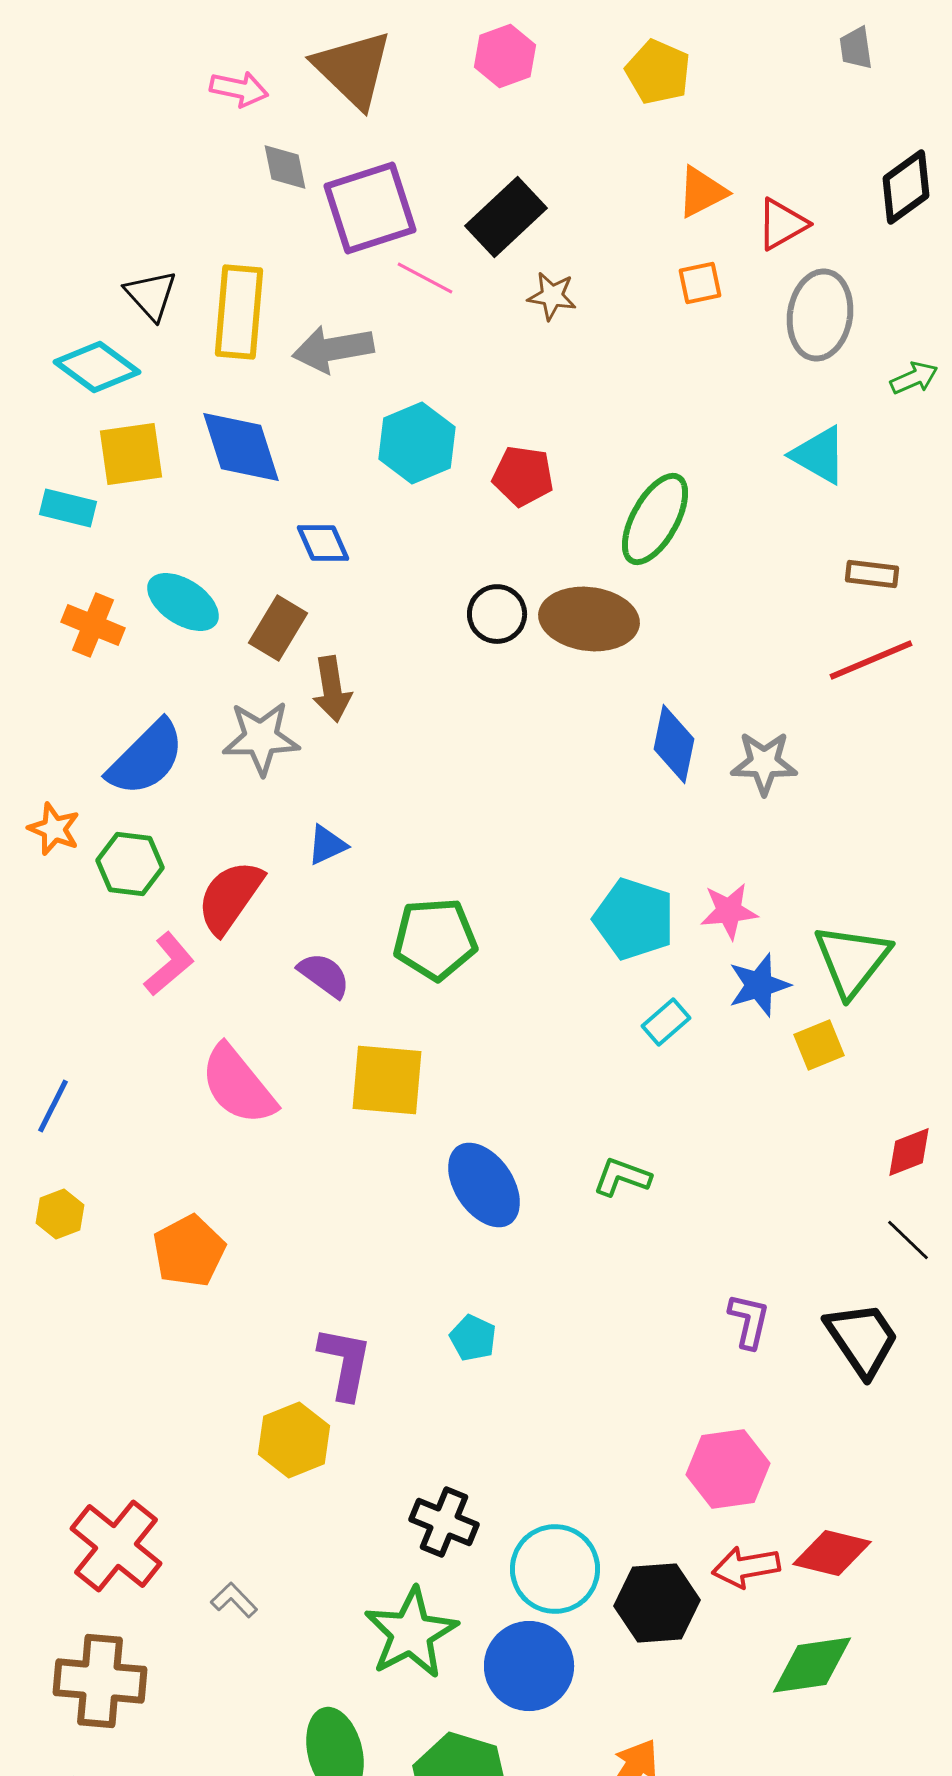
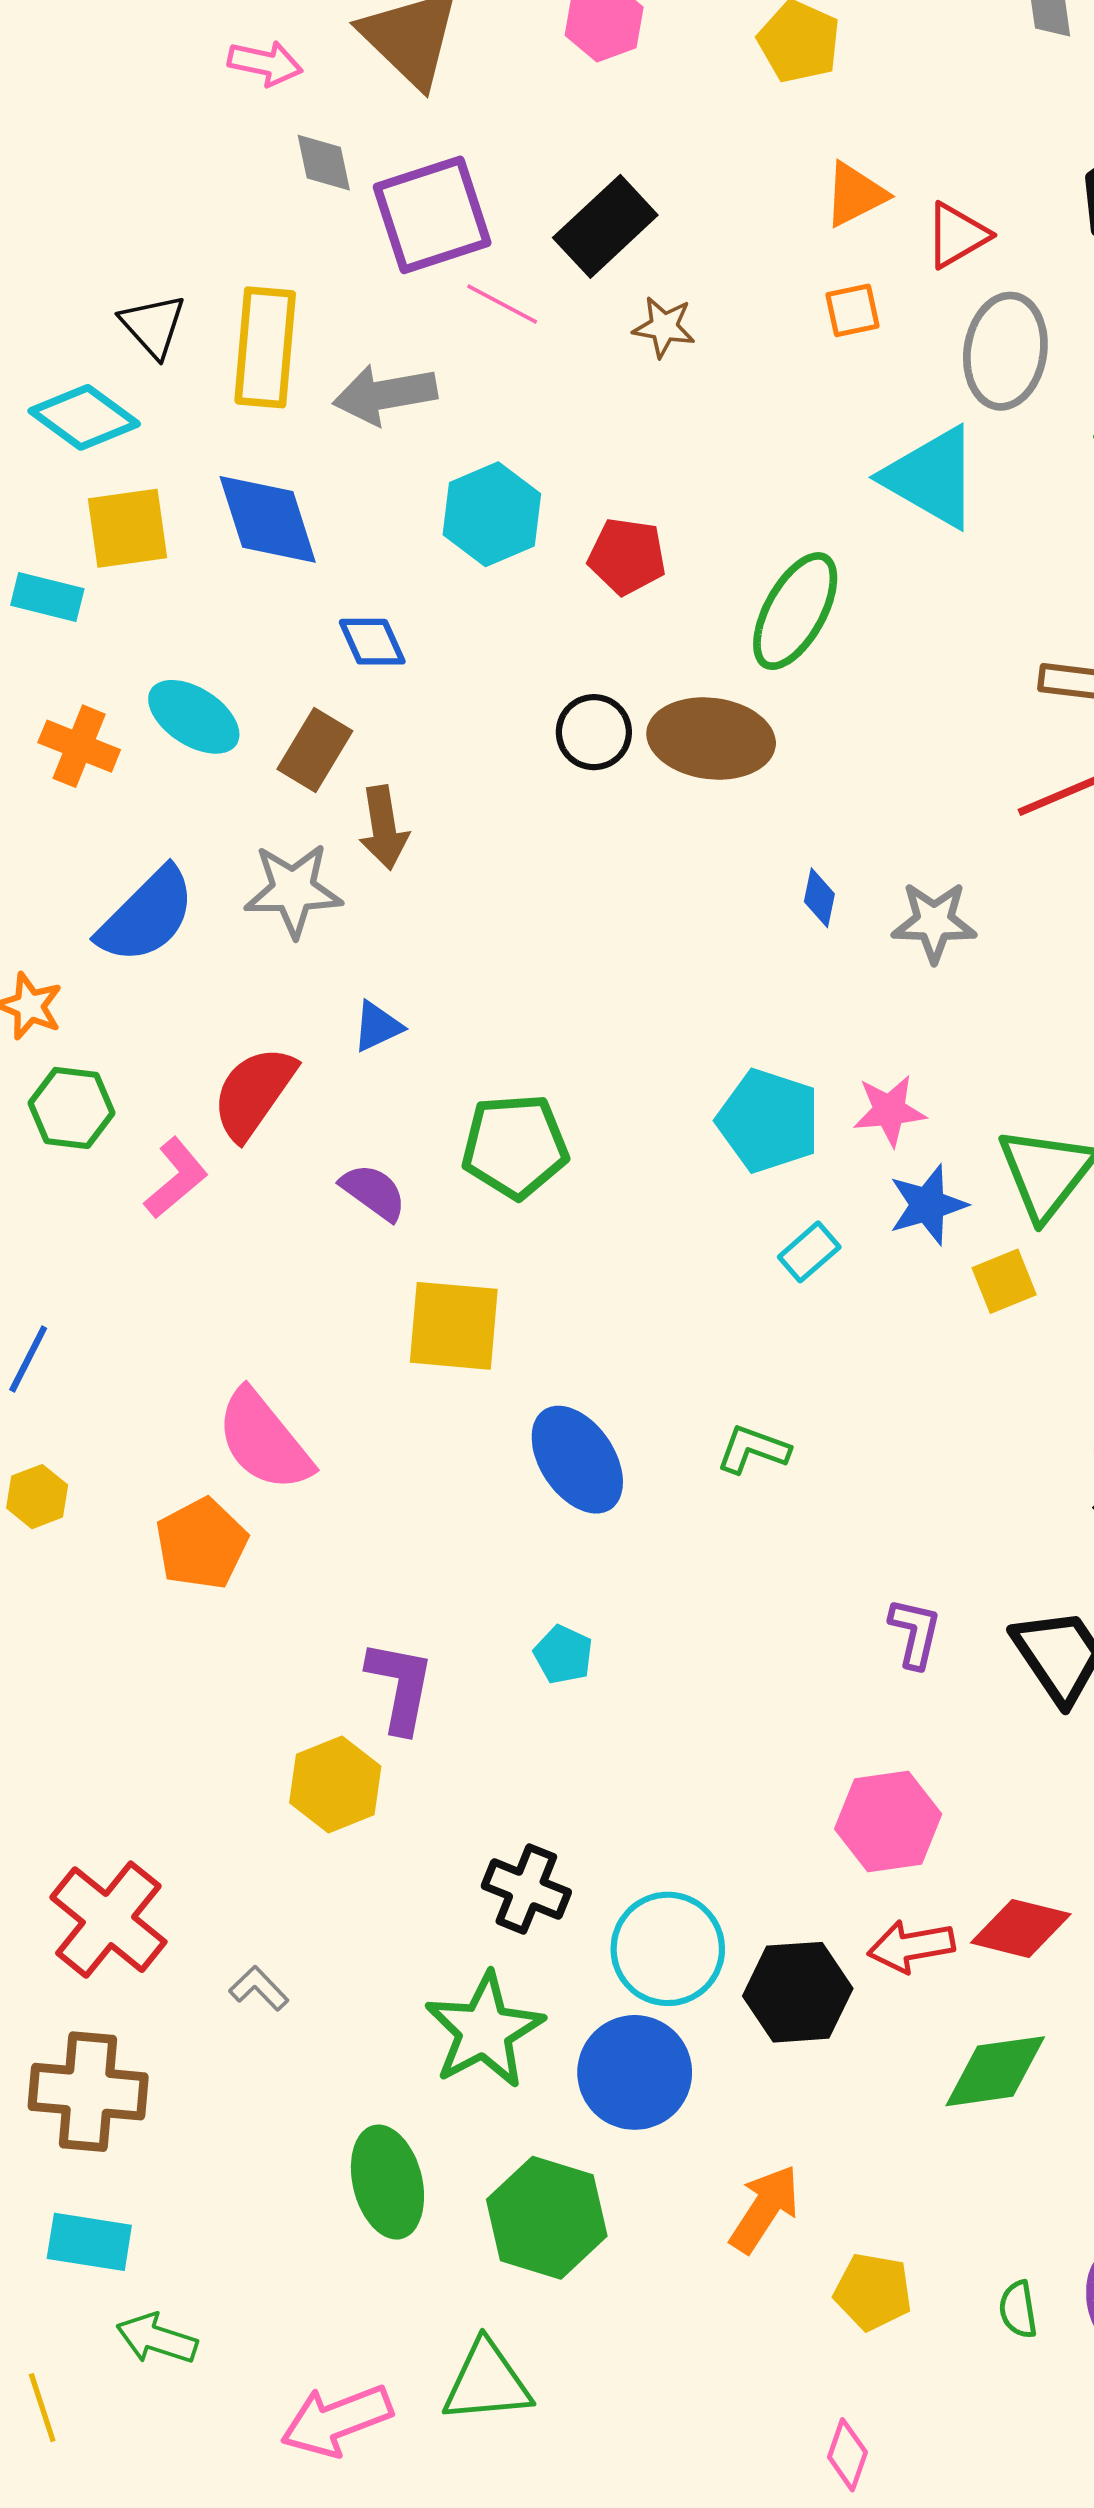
cyan triangle: (819, 455) -> (932, 477), moved, size x1.4
blue diamond: (674, 744) -> (819, 898), size x0.6
green hexagon: (130, 864) -> (71, 1108), moved
pink semicircle: (238, 1085) -> (264, 1441), moved

